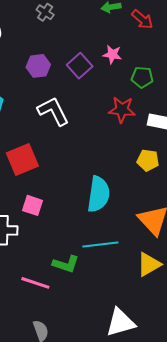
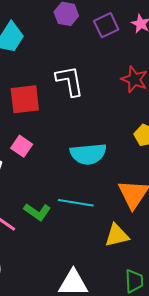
white L-shape: (53, 111) -> (70, 81), moved
cyan semicircle: (99, 194) -> (88, 154), turned 60

